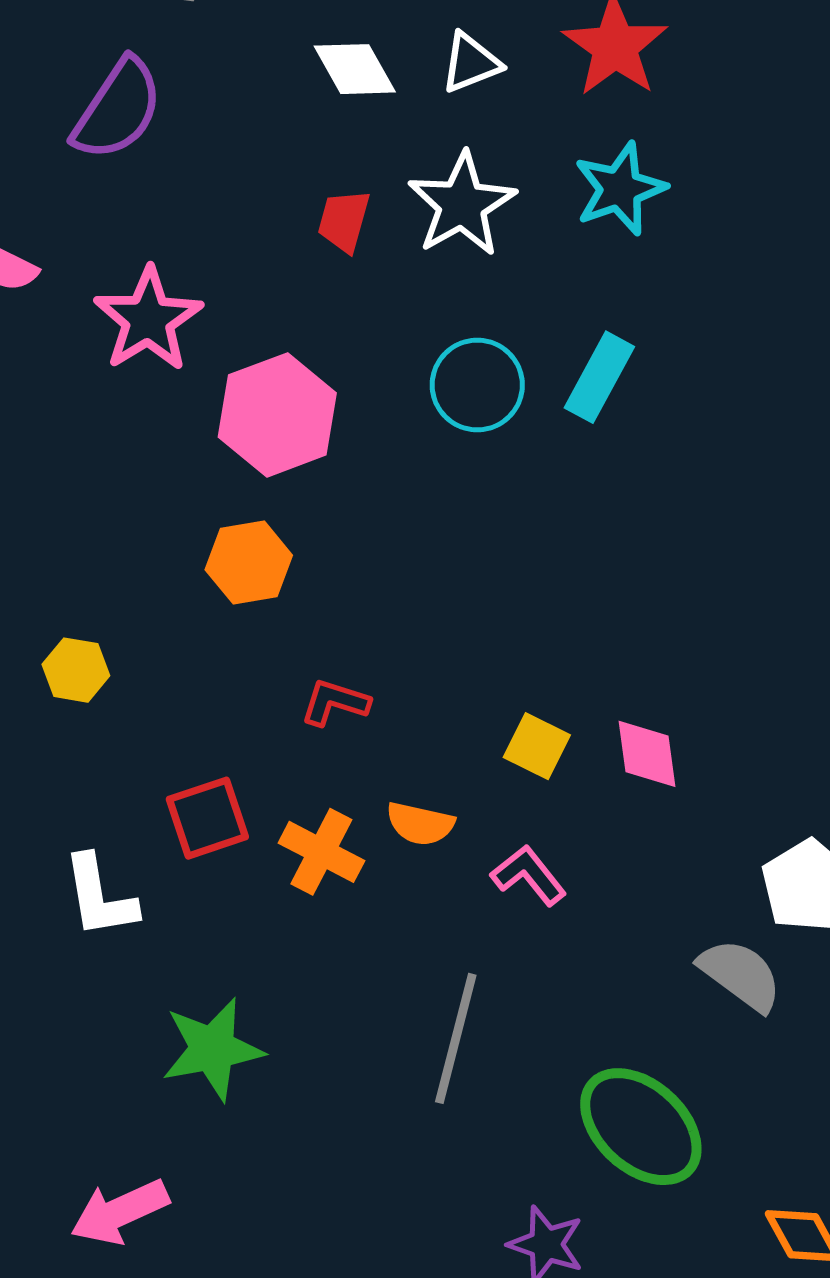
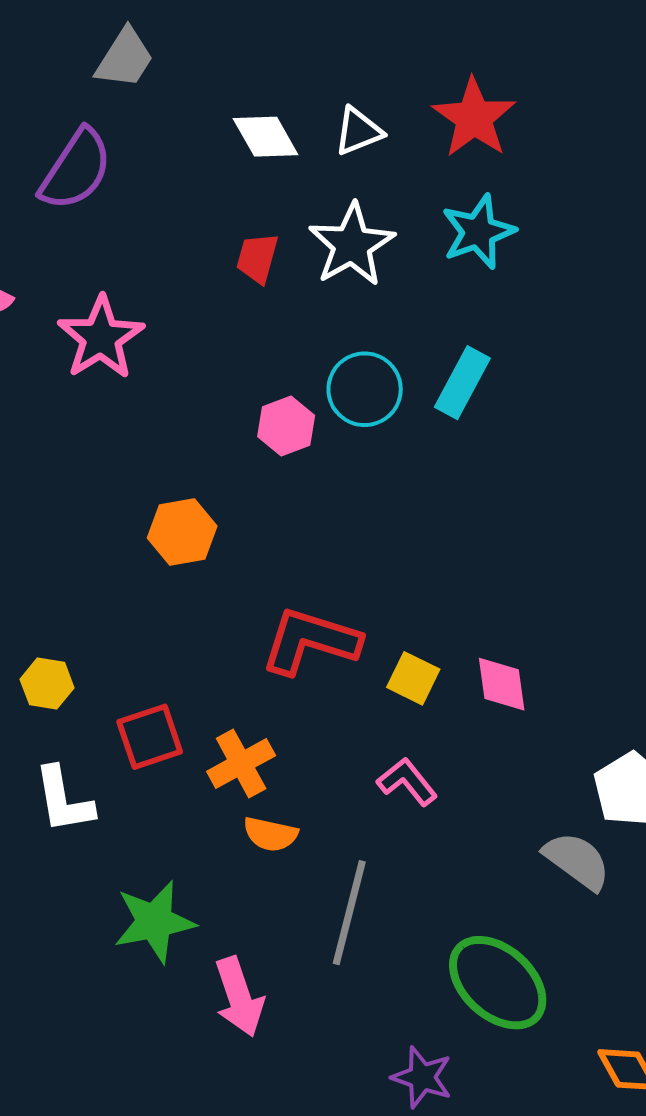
pink hexagon: (277, 415) -> (286, 426), moved, size x0.6
yellow hexagon: (76, 670) -> (47, 684), moved
red L-shape: (335, 702) -> (310, 641), moved, size x1.8
orange semicircle: (420, 824) -> (270, 834), moved
orange cross: (321, 852) -> (241, 763), turned 34
pink arrow: (120, 1212) -> (239, 997), moved, turned -84

